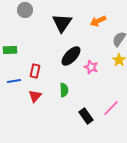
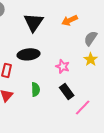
black ellipse: (71, 56) -> (29, 54), moved, turned 40
black rectangle: (86, 116) -> (67, 91), moved

